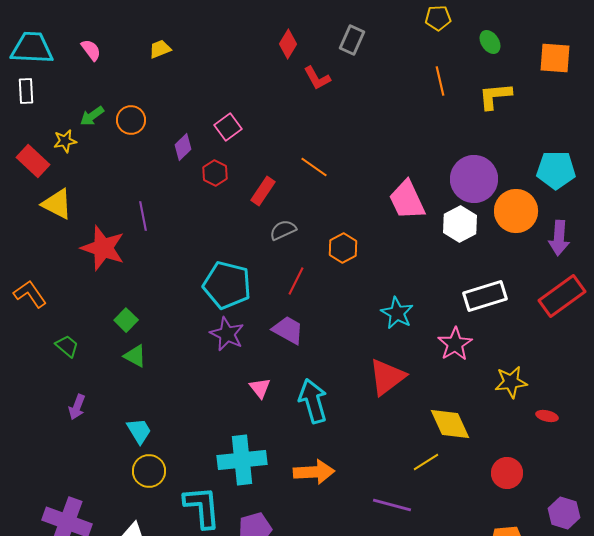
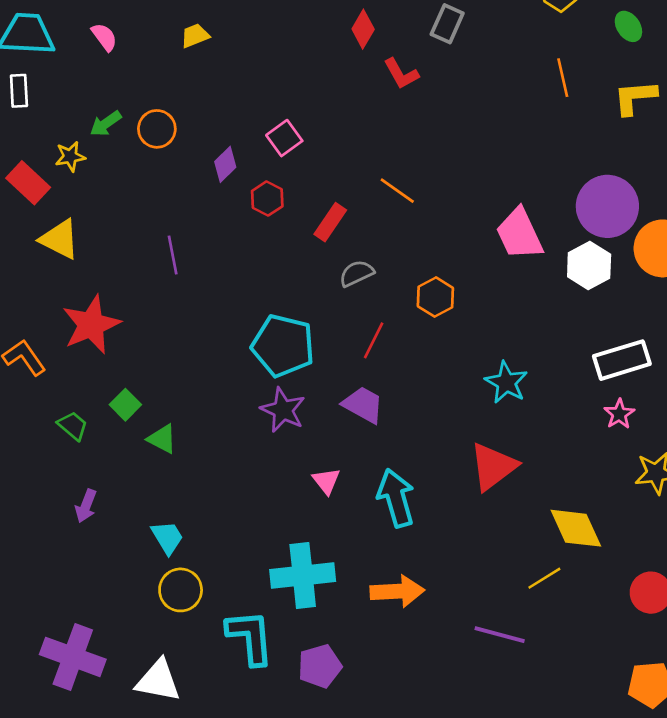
red star: (103, 248) -> (91, 325), moved, turned 30
green square: (126, 320) -> (125, 405), moved
pink star: (455, 344) -> (619, 414), moved, size x0.7

